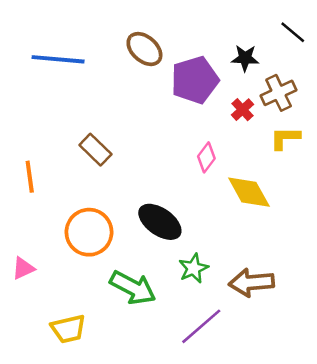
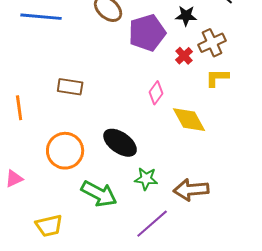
brown rectangle: (95, 150) -> (70, 87), turned -35
green star: (193, 268) -> (146, 179), turned 30

